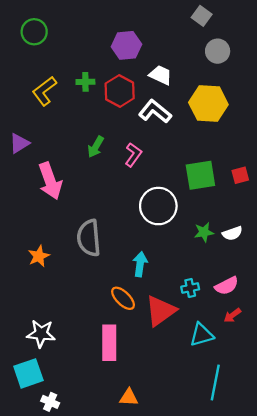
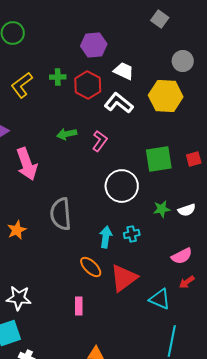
gray circle: (218, 51) -> (183, 61), moved
green arrow: (96, 147) -> (67, 134), turned 48
cyan cross: (190, 288) -> (132, 234), moved
cyan triangle: (202, 335) -> (160, 299), turned 40
pink rectangle: (109, 343) -> (79, 306), size x0.6

